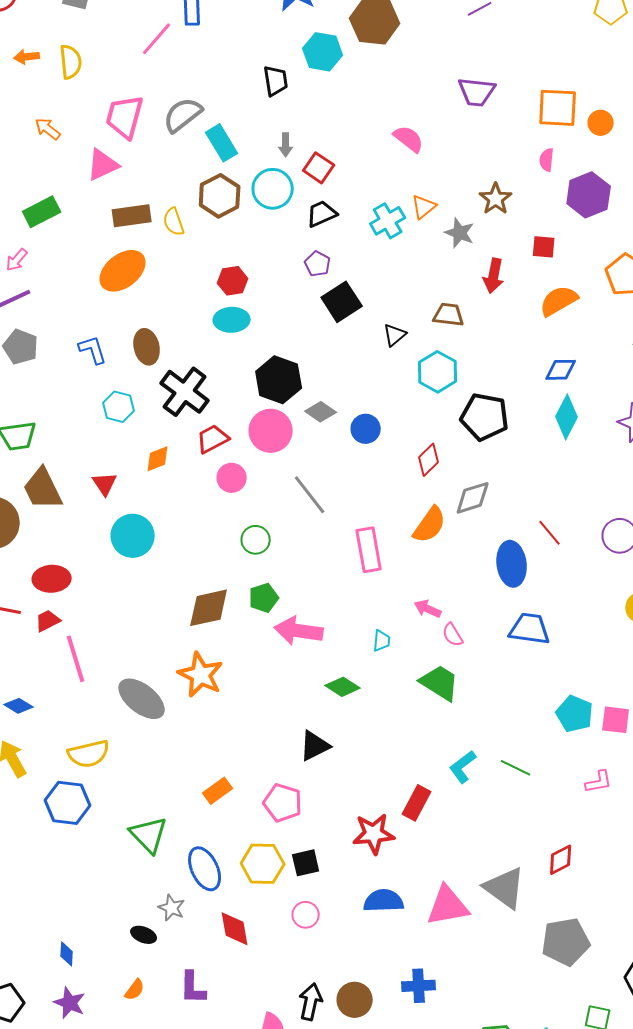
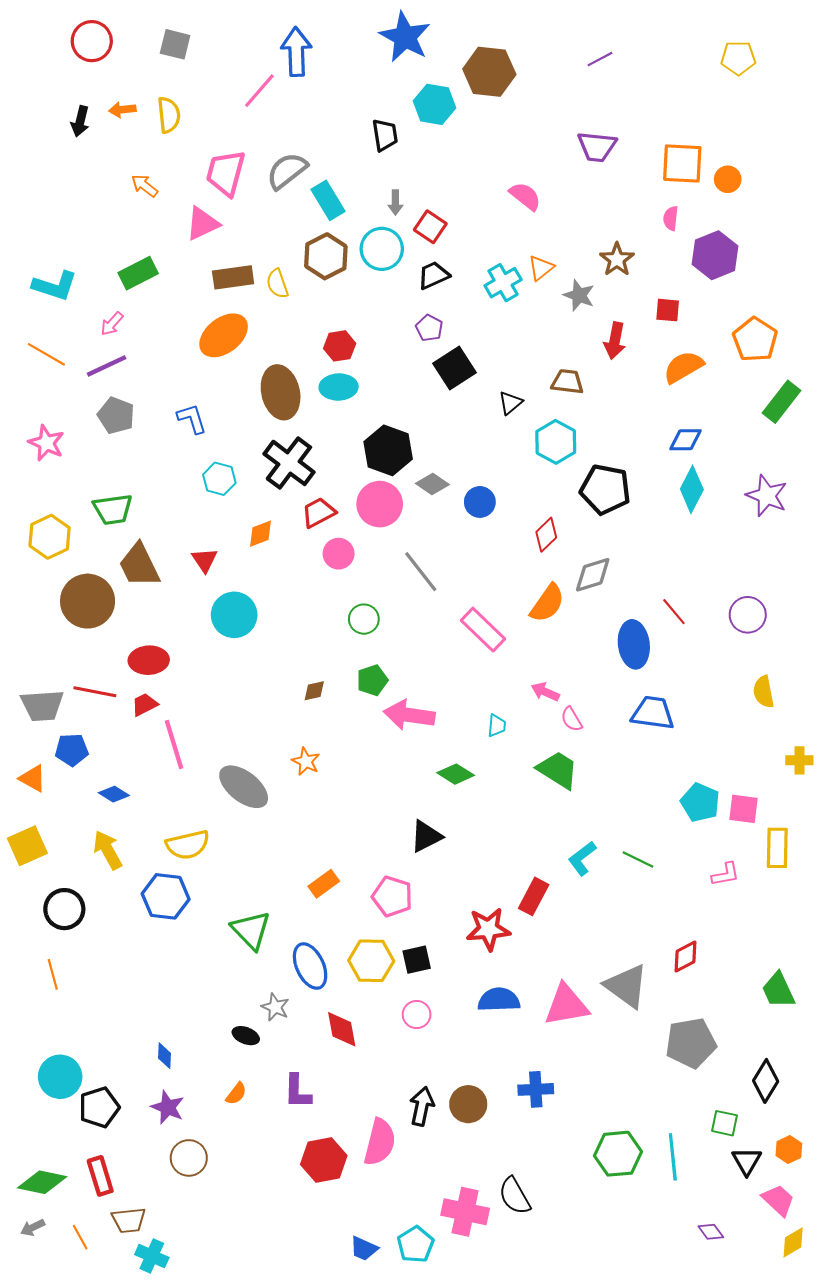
brown ellipse: (147, 347) -> (281, 392), moved, size x1.4
pink rectangle: (369, 550) -> (483, 630), turned -36
brown diamond: (209, 608) -> (314, 691), size x0.5
orange star: (201, 675) -> (306, 761), size x0.6

